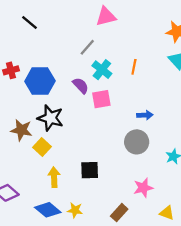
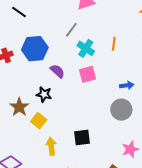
blue hexagon: (40, 81) -> (35, 49), moved
purple semicircle: (81, 85) -> (57, 71), moved
black star: (50, 118) -> (44, 94), size x0.7
brown star: (21, 130) -> (19, 107), turned 30

